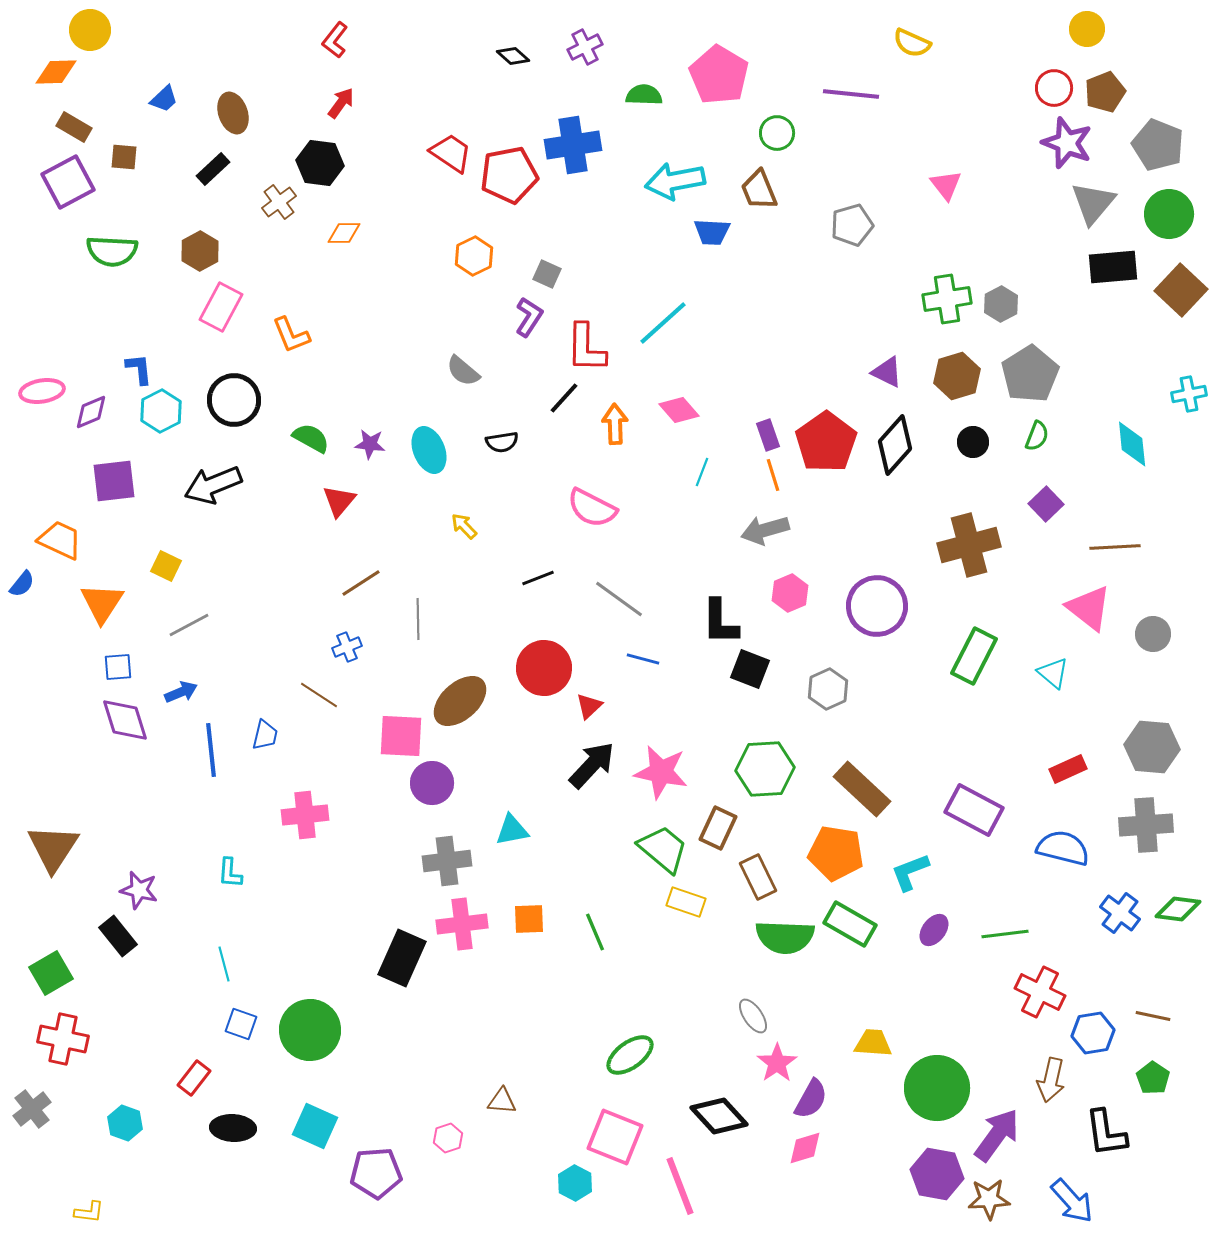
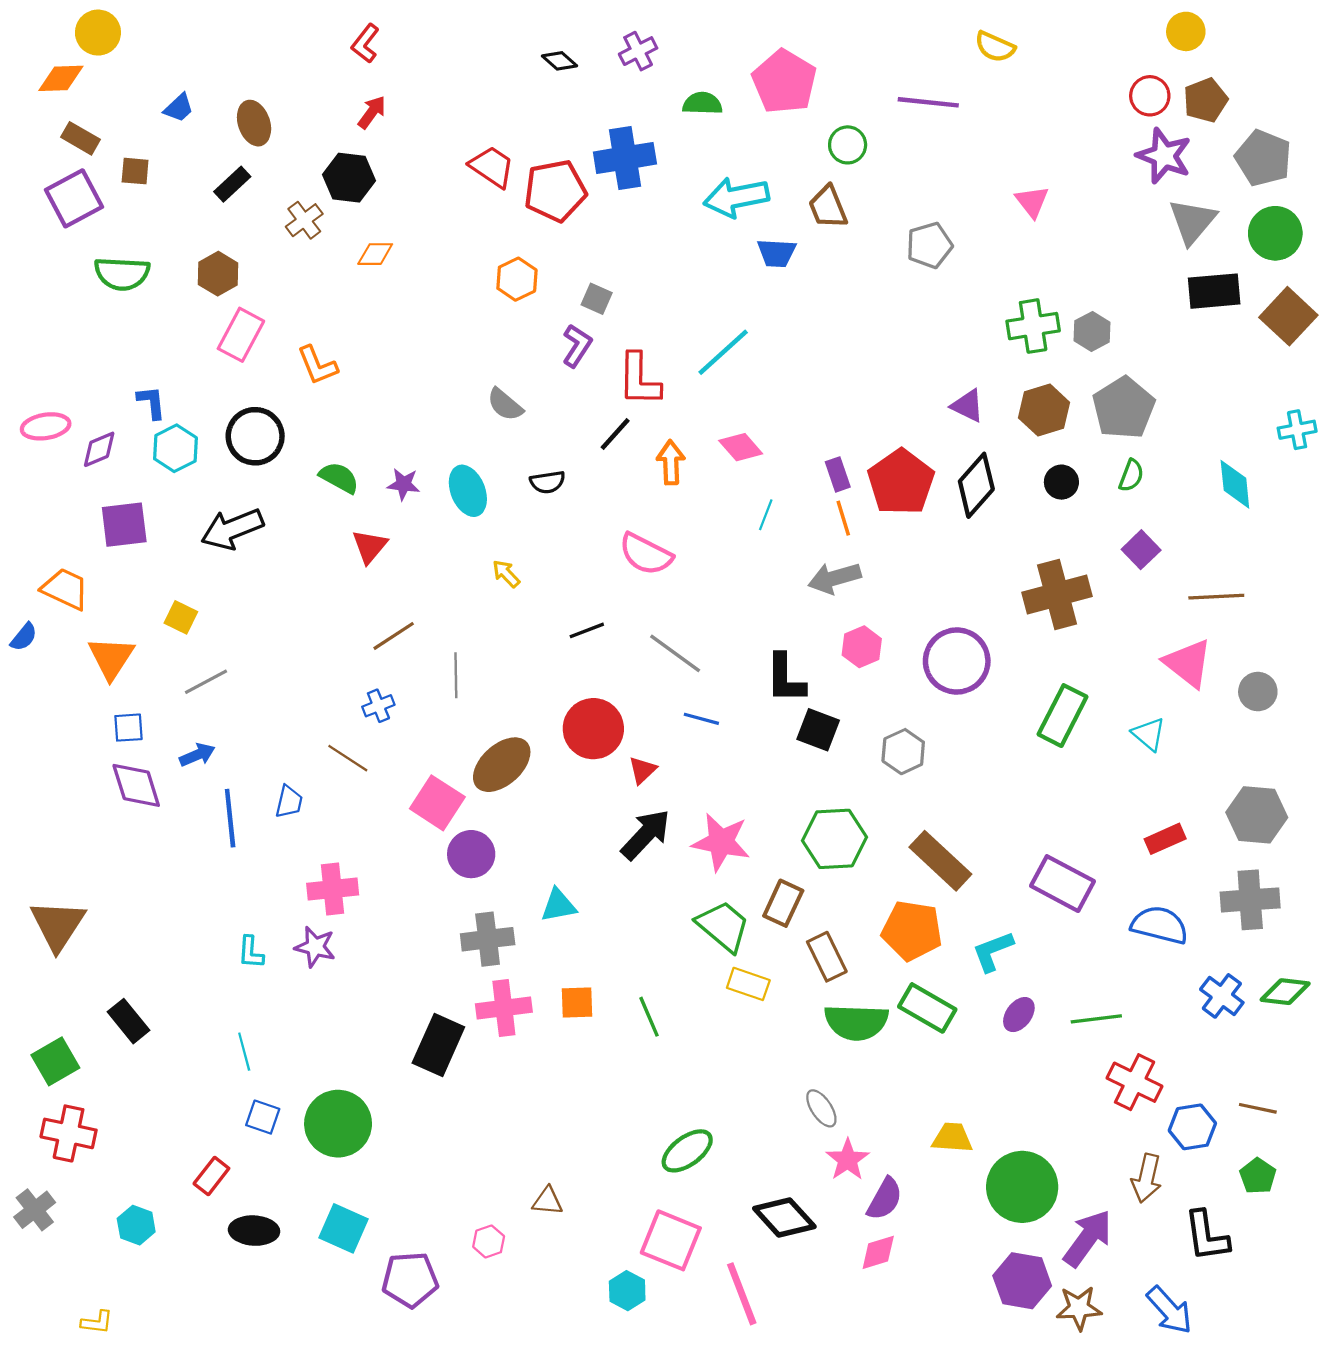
pink square: (401, 736) -> (437, 803), turned 30
purple star: (139, 890) -> (315, 947), moved

